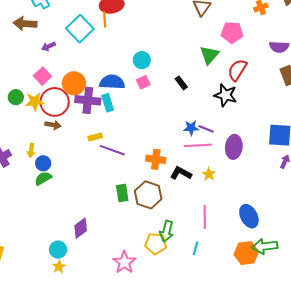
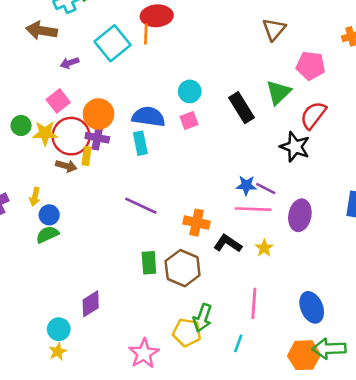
black rectangle: (181, 83) -> (241, 108), moved, size x1.6
purple cross: (88, 100) -> (97, 138), moved, size x0.7
yellow rectangle: (95, 137) -> (86, 156), moved, turned -72

